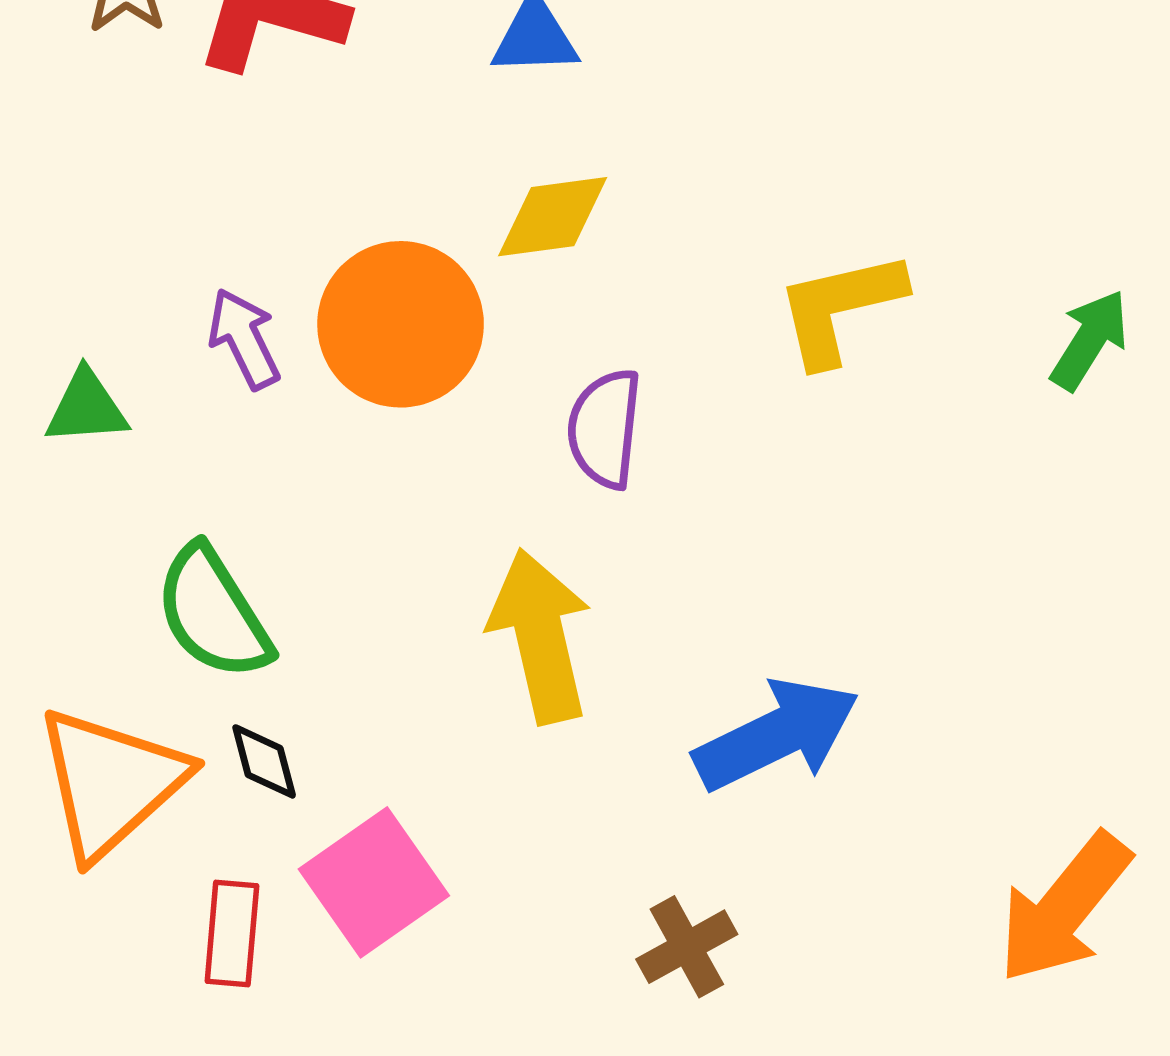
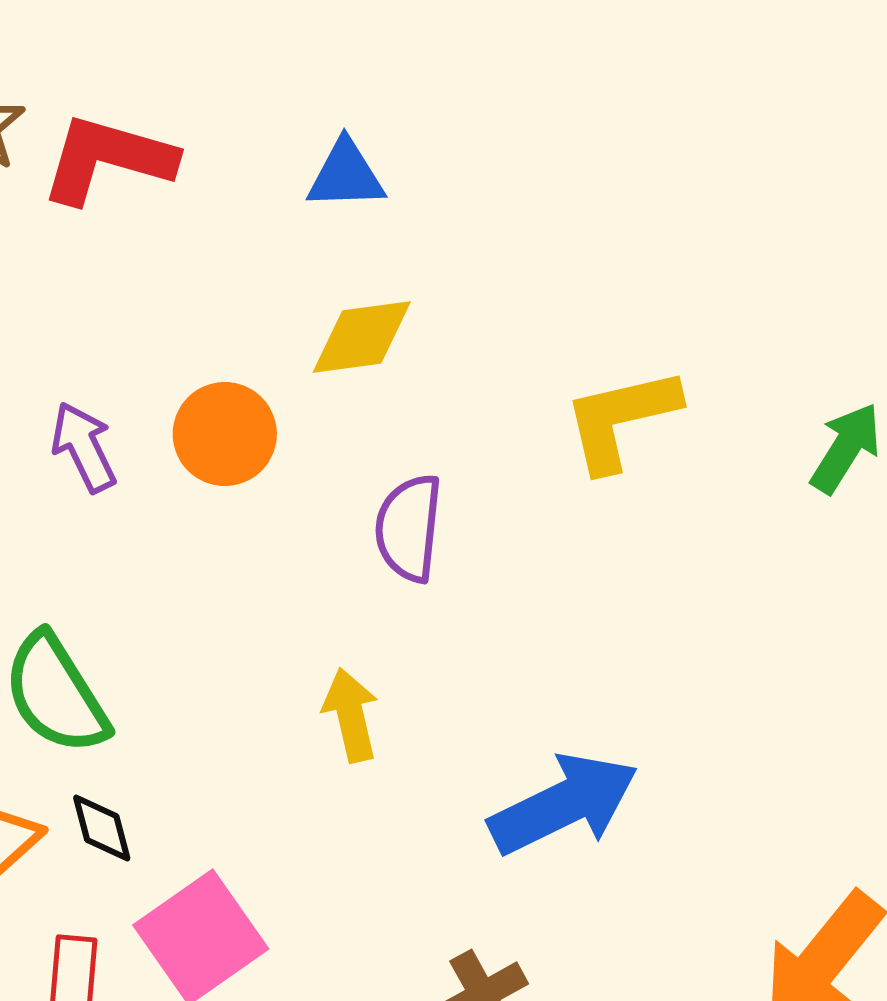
orange circle: (401, 324) -> (225, 434), size x0.7
yellow arrow: (540, 636) -> (351, 715), size x0.6

